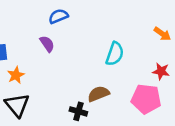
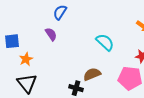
blue semicircle: (58, 16) -> (60, 12), turned -35
cyan semicircle: (115, 54) -> (105, 42), turned -66

